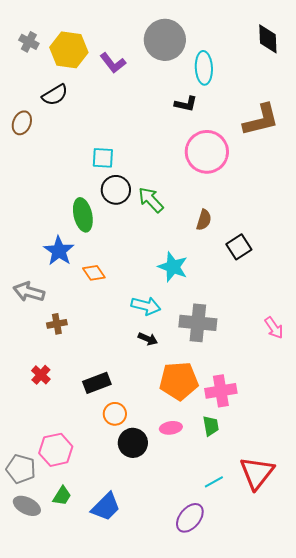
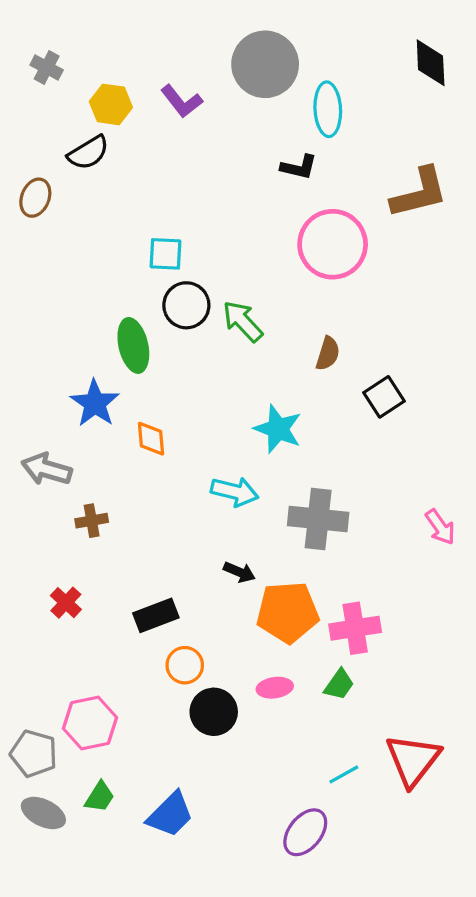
yellow hexagon: (69, 50) -> (111, 104), moved, size x0.7
orange diamond: (94, 273) -> (151, 439), turned 30
black arrow: (148, 339) -> (239, 572), moved
green trapezoid: (211, 426) -> (339, 684), turned 45

